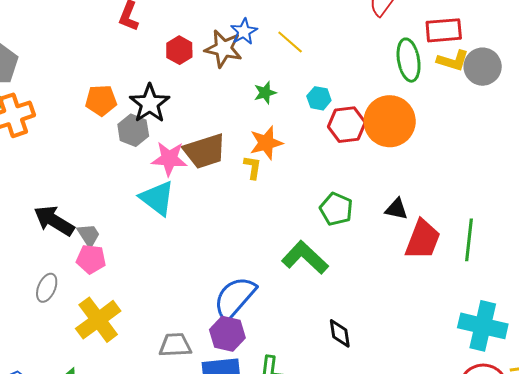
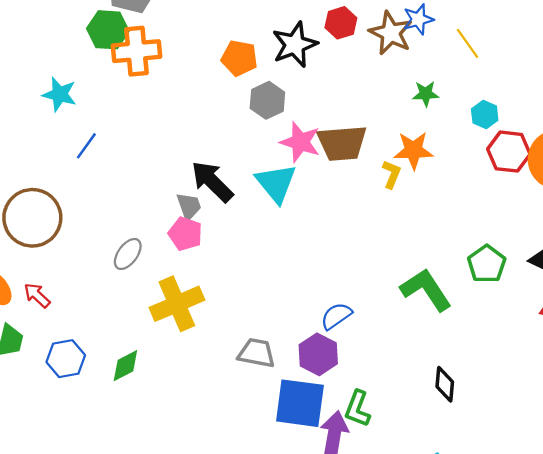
black star: (150, 103) -> (295, 45), moved
green pentagon: (336, 209) -> (487, 264), moved
black arrow: (54, 221) -> (212, 181), moved
blue semicircle: (235, 298) -> (336, 316), size x0.6

